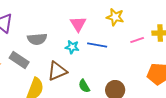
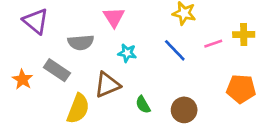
pink triangle: (78, 24) -> (114, 17), moved
blue line: (97, 45) -> (175, 50), moved, turned 36

